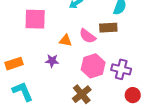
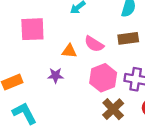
brown rectangle: (108, 28) -> (128, 38), moved
brown cross: (82, 94) -> (113, 109), moved

